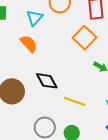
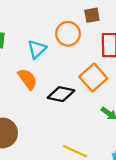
black diamond: (47, 81) -> (61, 94), moved, turned -55

